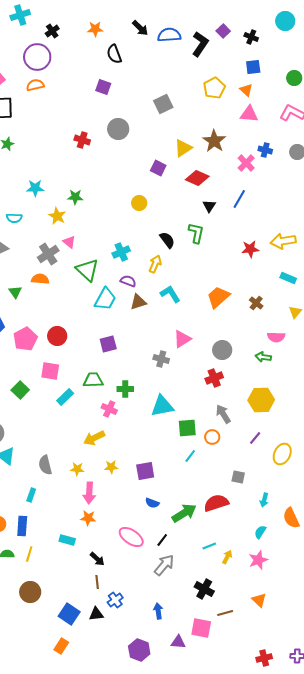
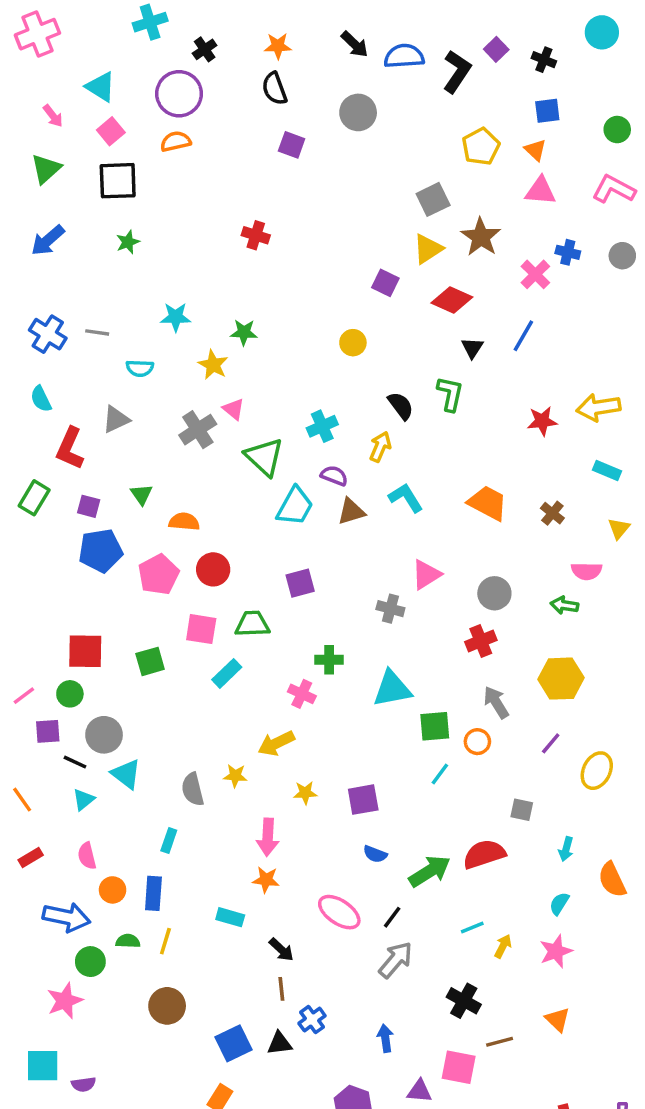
black semicircle: (114, 54) -> (275, 89), moved
gray square: (163, 104) -> (433, 199), moved
gray circle: (118, 129) -> (358, 112), moved
orange semicircle: (40, 279) -> (184, 522), moved
orange trapezoid: (218, 297) -> (488, 503), turned 70
green trapezoid: (93, 380) -> (252, 624), moved
green square: (20, 390) -> (150, 661), turned 30
yellow star: (77, 469) -> (235, 776), moved
blue square: (69, 614) -> (234, 1043), turned 30

